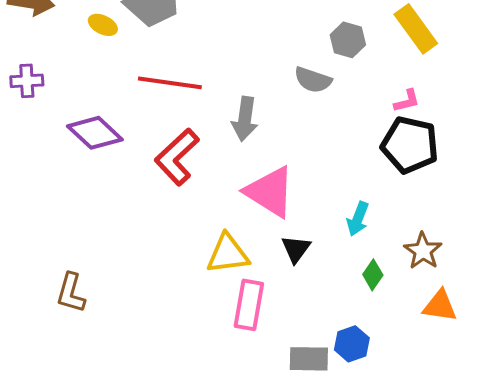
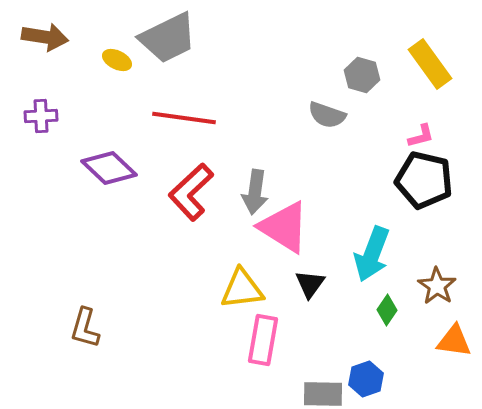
gray arrow: (245, 119) -> (255, 192), moved
cyan arrow: (358, 219) -> (372, 254), size x1.6

